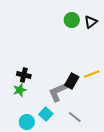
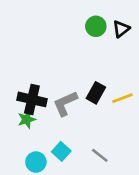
black cross: (24, 75) -> (32, 99), size x1.5
black rectangle: (72, 81) -> (96, 93), moved
gray L-shape: (58, 92) -> (65, 103), moved

